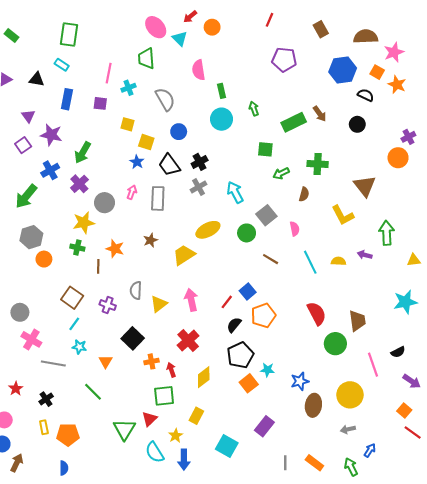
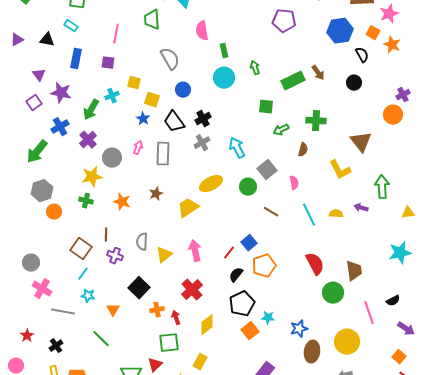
cyan cross: (129, 88) -> (112, 96), moved
black semicircle: (366, 95) -> (362, 55), turned 35
brown line: (98, 266) -> (106, 235), moved

